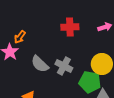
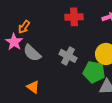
gray semicircle: (40, 64) -> (32, 53), moved

